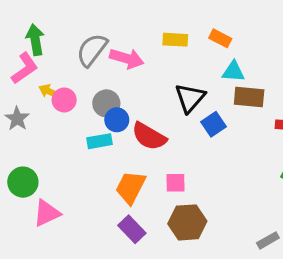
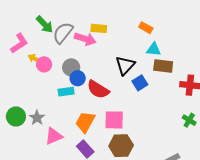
green arrow: (35, 40) -> (45, 24), moved, turned 144
yellow rectangle: (175, 40) -> (99, 28), moved
gray star: (17, 119) -> (37, 118), moved
pink square: (175, 183) -> (114, 120), size x1.5
pink triangle: (47, 213) -> (54, 136), moved

